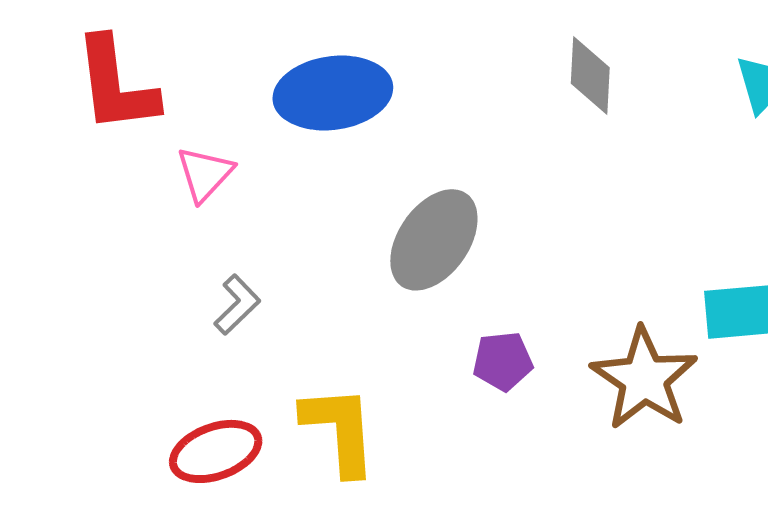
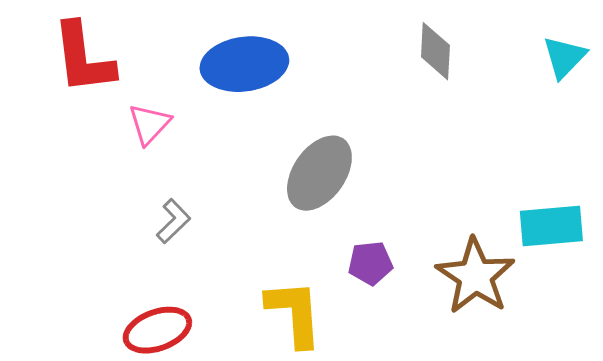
yellow L-shape: (340, 430) -> (294, 313), moved

